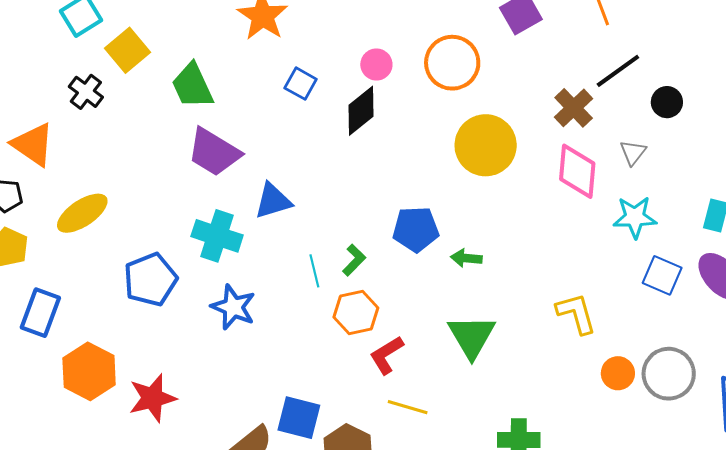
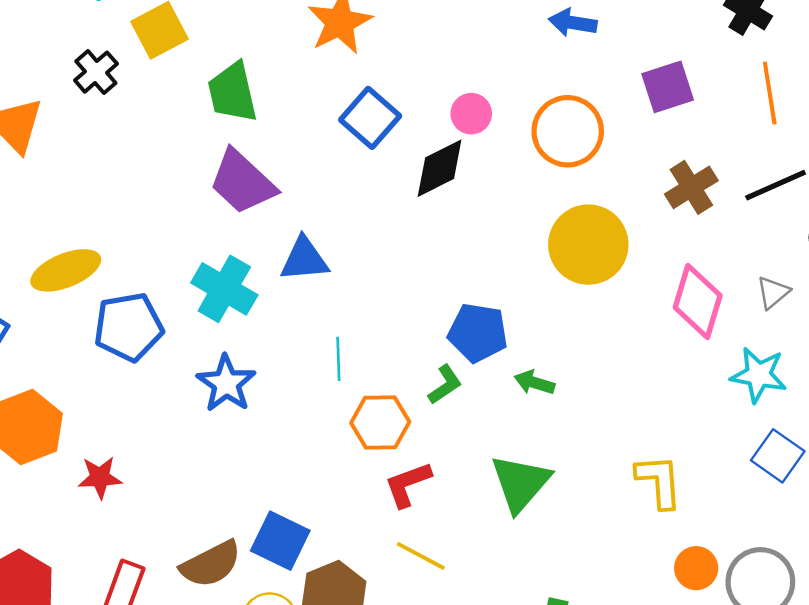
blue square: (301, 84) -> (370, 118), size x1.4
brown cross: (574, 108) -> (691, 187), moved
yellow ellipse: (82, 213) -> (66, 270), moved
green L-shape: (354, 260) -> (445, 385), moved
red star: (152, 398) -> (100, 477), size x0.7

